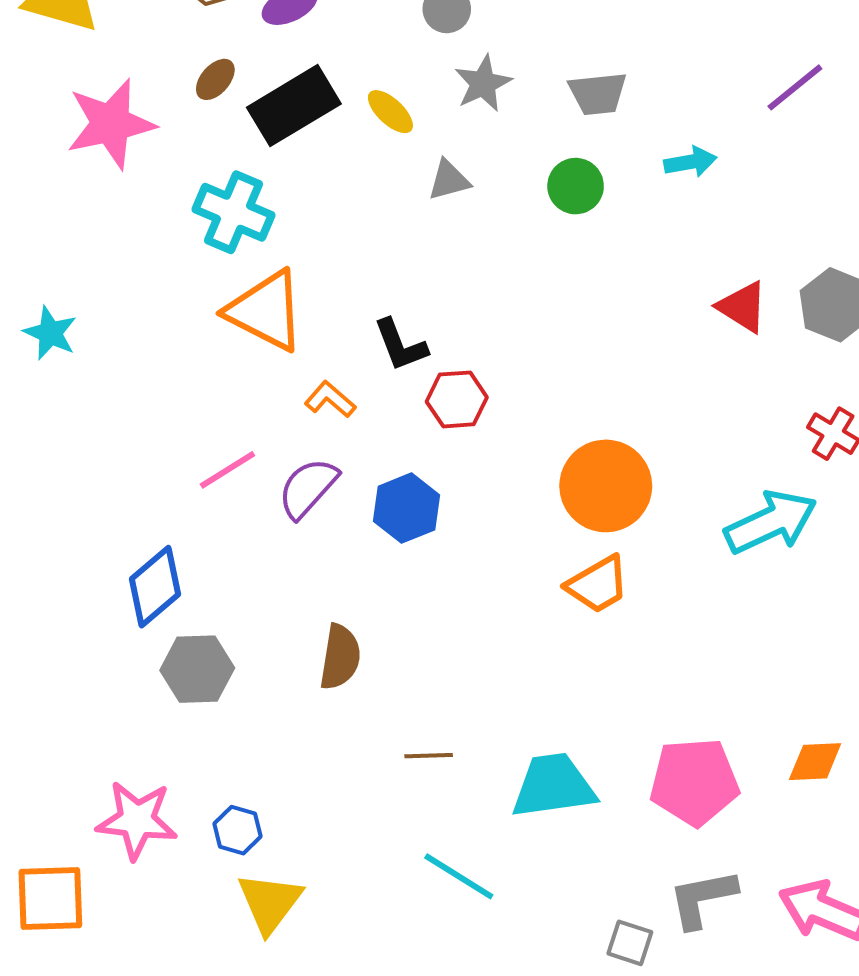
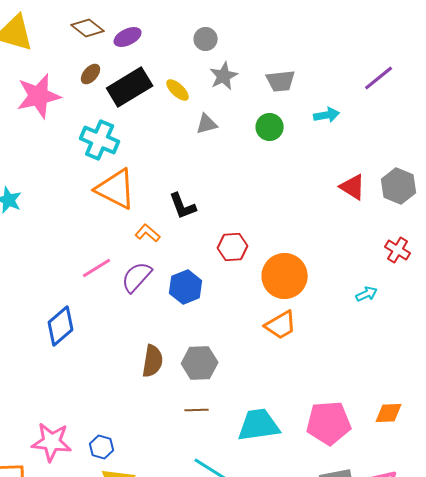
red hexagon: (457, 399) -> (233, 247), moved
cyan arrow: (771, 522) -> (367, 294), size x0.5
gray hexagon: (197, 669) -> (200, 363), moved

